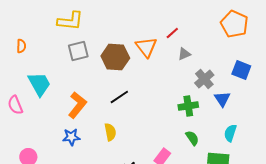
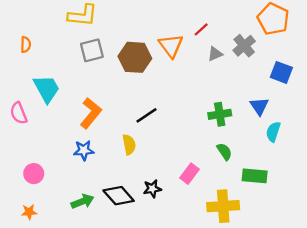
gray cross: (204, 79) -> (244, 46), moved
black line: (119, 97) -> (146, 115), moved
cyan semicircle: (230, 133) -> (273, 132), moved

